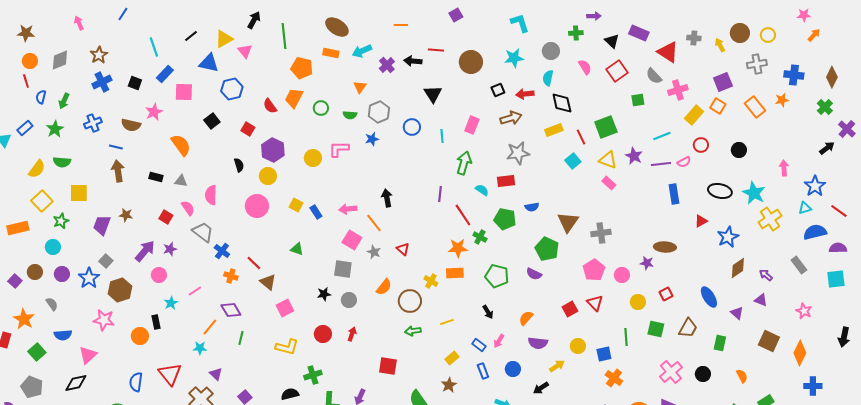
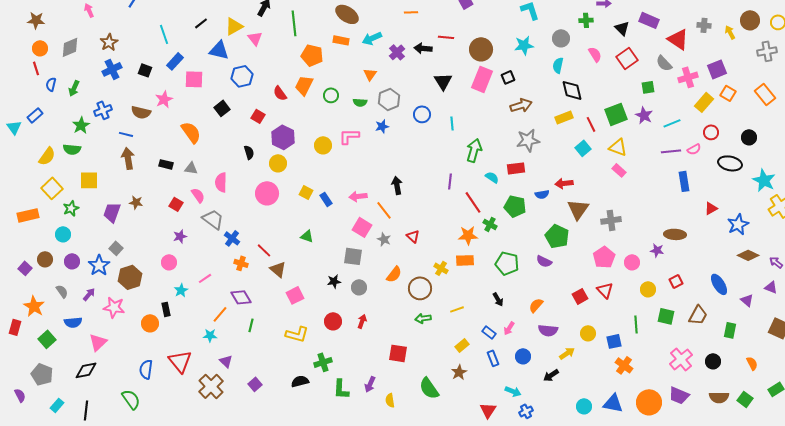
purple square: (723, 82) -> (717, 69), moved
red arrow: (525, 94) -> (564, 183), moved
pink rectangle: (472, 125) -> (482, 79), moved, size x1.4
green star: (55, 129) -> (81, 125), moved
purple star: (634, 156) -> (644, 115), moved
black ellipse: (720, 191) -> (730, 163), moved
purple arrow: (145, 251) -> (89, 294), moved, size x0.6
brown diamond: (738, 268) -> (748, 255), turned 60

